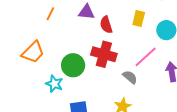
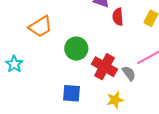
red cross: (104, 54) -> (105, 67), moved
cyan star: (54, 84) -> (14, 64), moved

